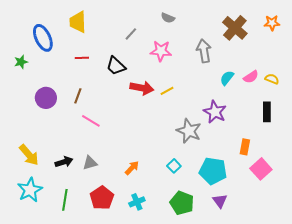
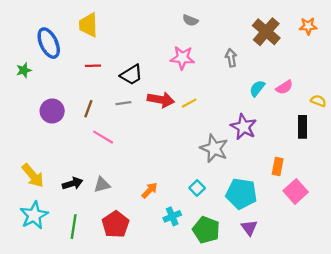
gray line: (131, 34) -> (123, 103), moved, turned 40
gray arrow: (204, 51) -> (231, 58), size x0.7
black trapezoid: (116, 66) -> (131, 75), turned -75
yellow semicircle: (272, 79) -> (318, 101), moved
cyan cross: (137, 202) -> (172, 216), moved

